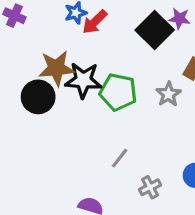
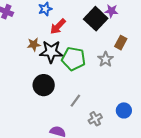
red arrow: (95, 22) -> (58, 26), moved
brown star: (56, 68) -> (34, 45), size x0.6
black circle: (38, 97) -> (44, 85), moved

